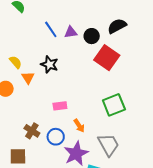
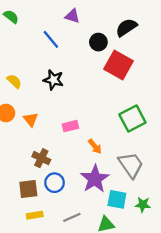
purple triangle: (71, 32) -> (72, 16), moved, turned 32
orange triangle: (28, 78) -> (31, 119), moved
blue circle: (56, 137) -> (55, 183), moved

